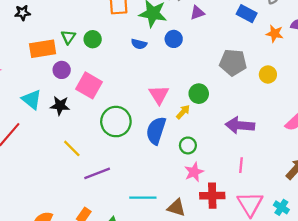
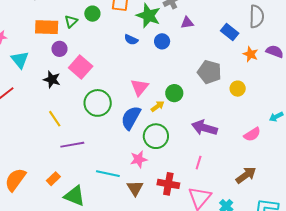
green circle: (93, 39) -> (92, 14), moved
cyan triangle: (32, 99) -> (20, 60), moved
green circle: (188, 145) -> (156, 136), size x1.6
pink star: (194, 172) -> (139, 159), moved
brown triangle: (176, 208) -> (135, 188), turned 30

